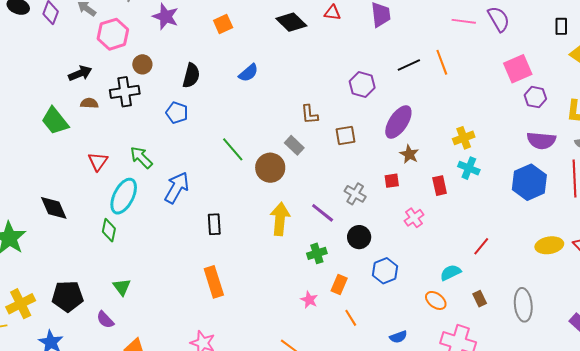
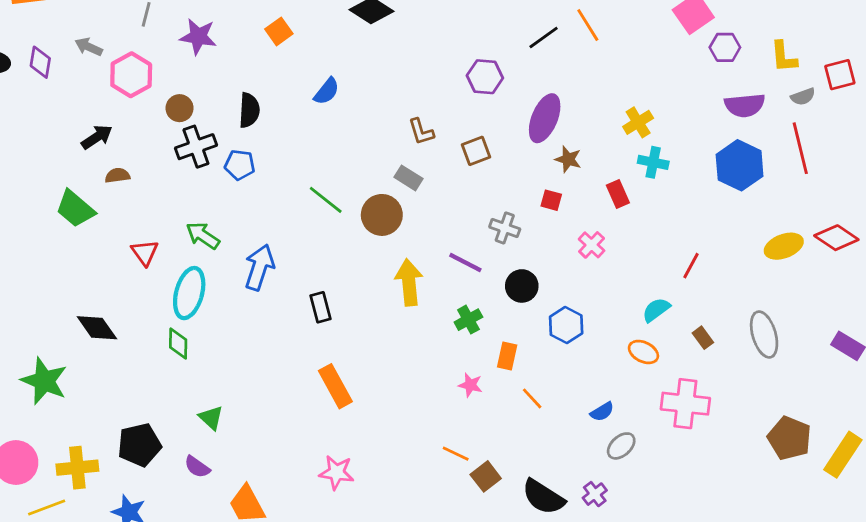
black cross: (125, 92) -> (196, 147), moved
red square: (392, 181) -> (551, 200), turned 35
yellow cross: (21, 304) -> (77, 468), turned 32

